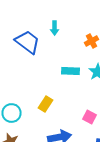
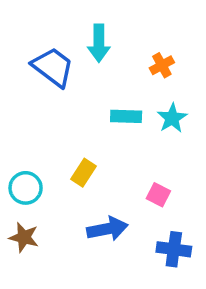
cyan arrow: (55, 28) -> (99, 43), size x1.5

